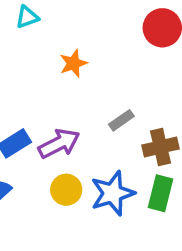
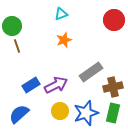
cyan triangle: (27, 17) -> (61, 14), moved
gray rectangle: (121, 120) -> (91, 72), size x1.6

